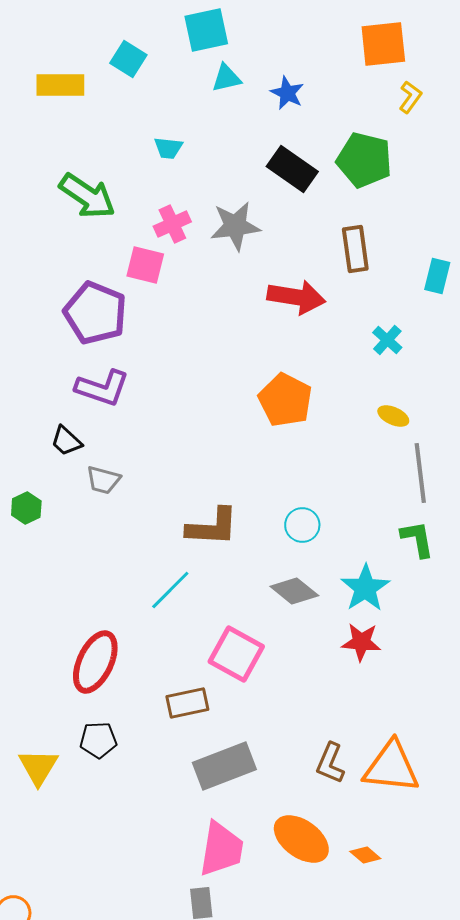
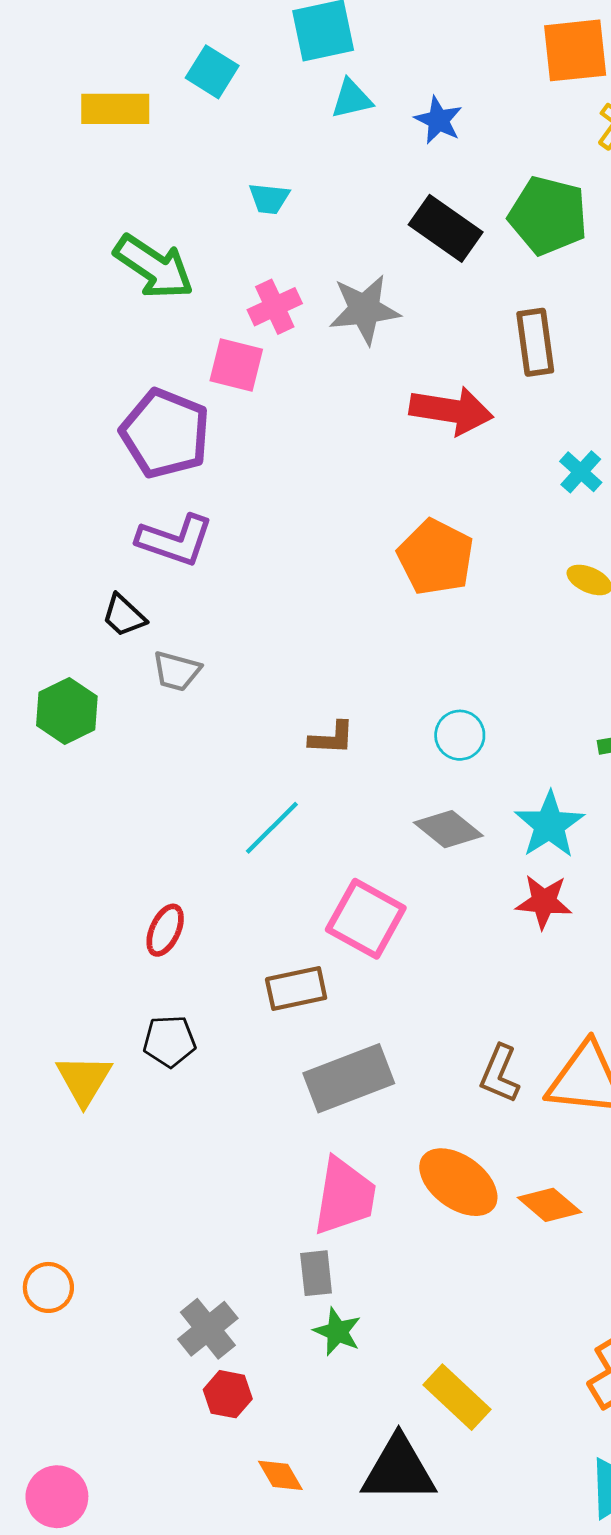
green hexagon: (26, 508) -> (67, 711), size x1.4
brown L-shape: (212, 527) -> (332, 738), size x0.6
red ellipse: (95, 662) -> (165, 930), size x0.6
orange diamond: (365, 855) -> (549, 1205), size x1.4

